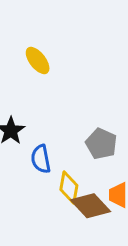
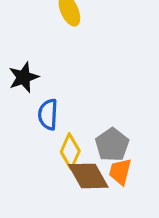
gray pentagon: (101, 144) -> (112, 145), moved

